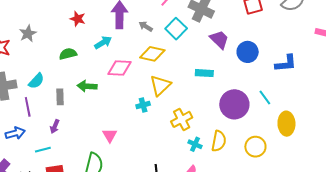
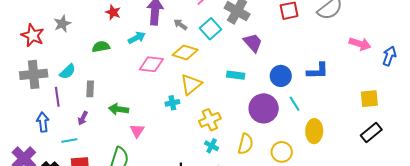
blue circle: (248, 52) -> (281, 76), moved
green arrow: (87, 86) -> (119, 109), moved
blue arrow: (15, 133) -> (43, 122), turned -84
cyan cross: (195, 144) -> (212, 146), moved

